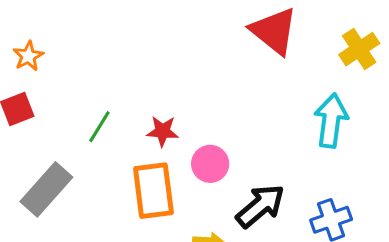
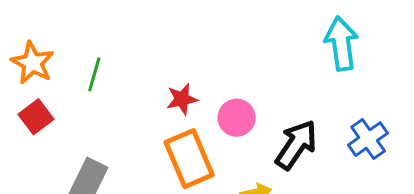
orange star: (28, 56) -> (32, 63), size x1.4
green line: (99, 127) -> (94, 74), moved

